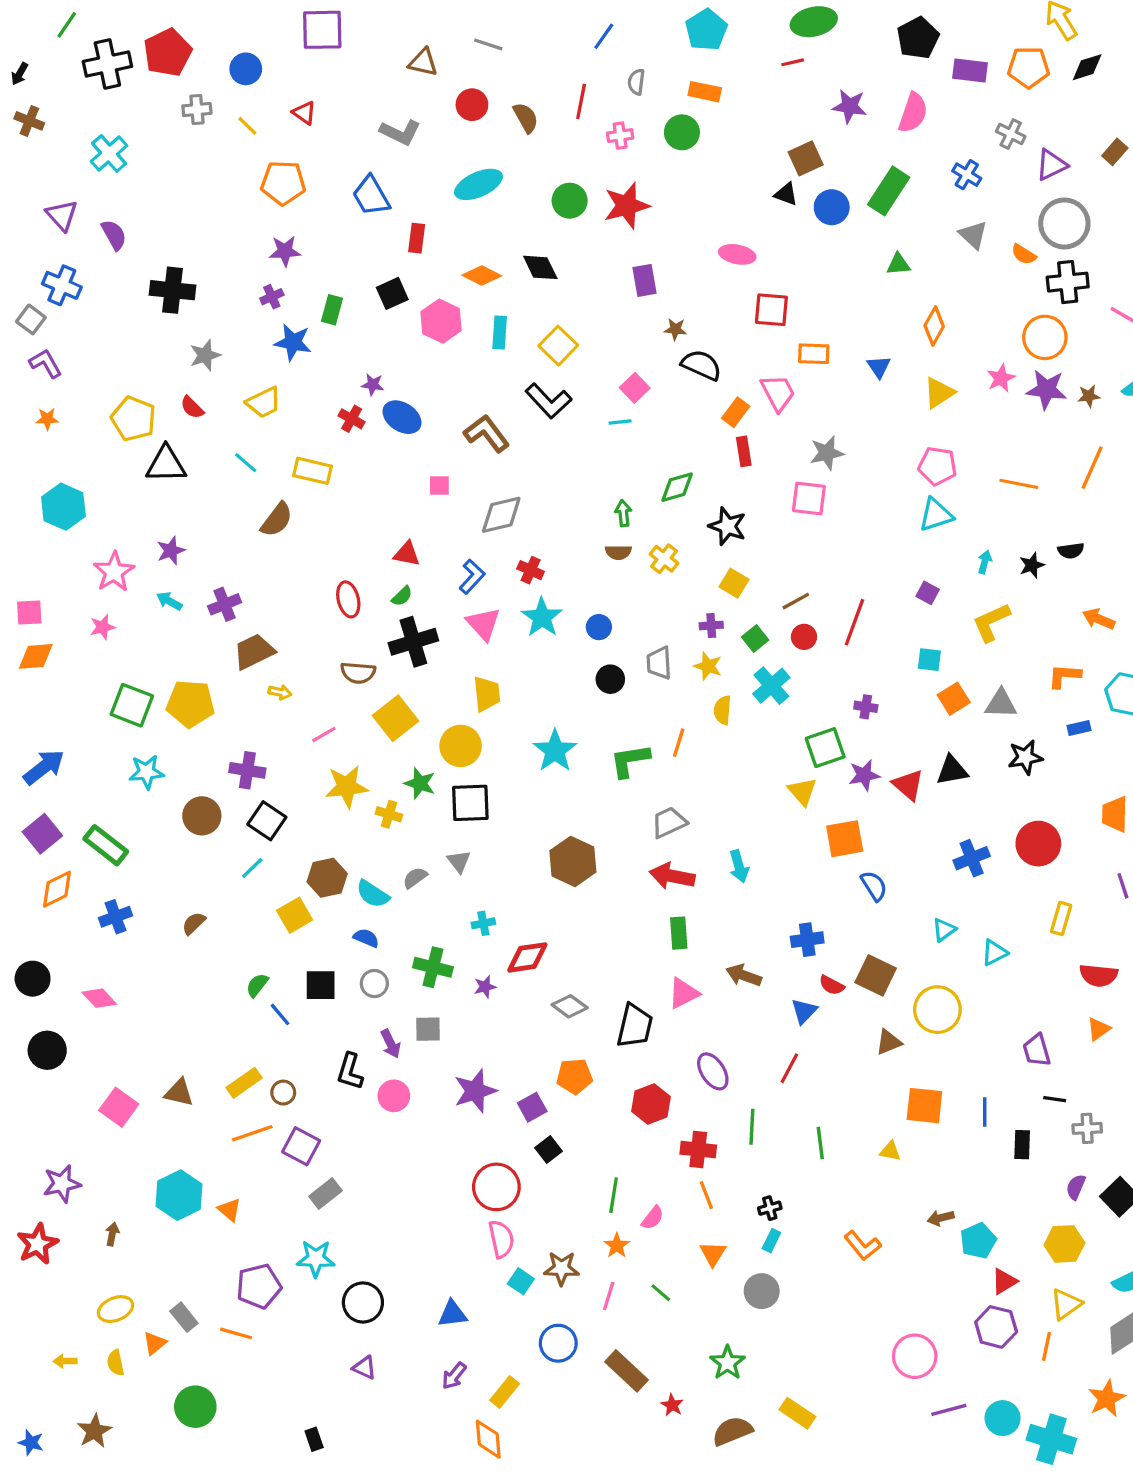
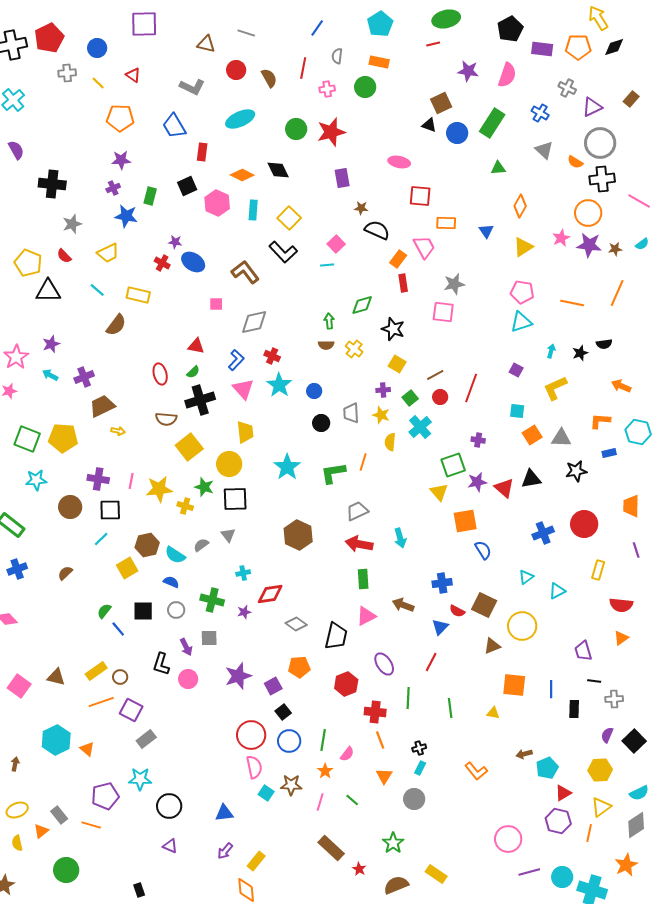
pink line: (324, 735) -> (131, 481), moved, turned -49
black square: (267, 821) -> (110, 510), turned -35
blue circle: (558, 1343) -> (289, 741), moved

